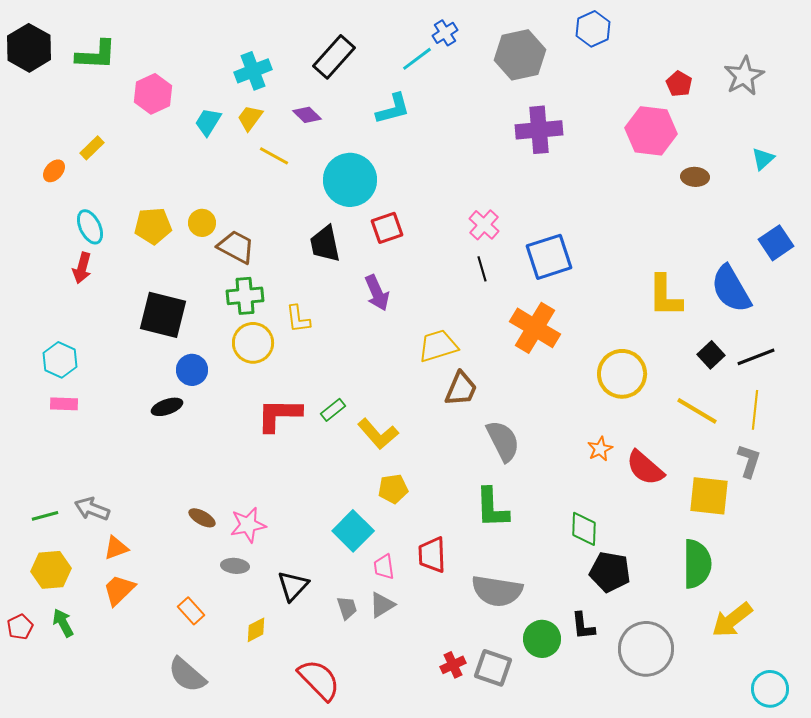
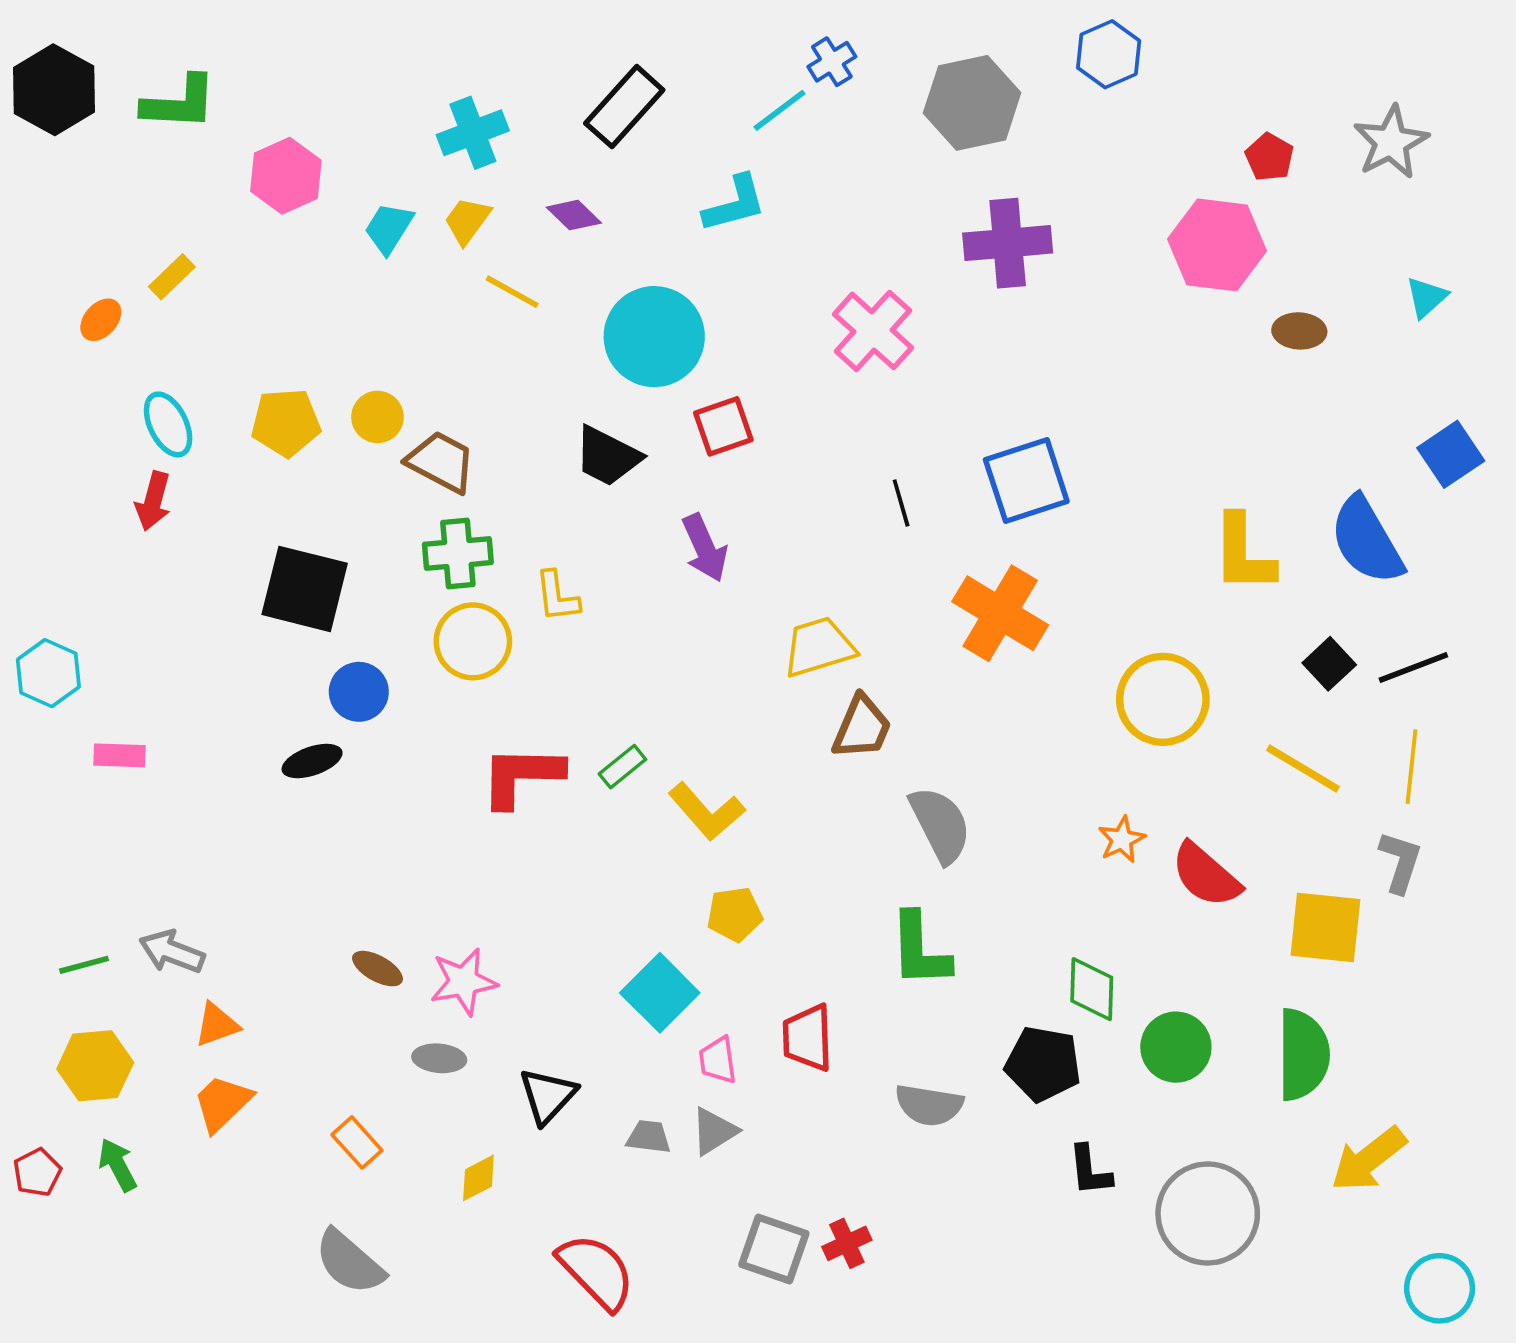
pink cross: (484, 225) -> (873, 331), moved, size x1.4
black trapezoid: (325, 244) -> (607, 456), turned -51
cyan hexagon: (60, 360) -> (48, 673), moved
black pentagon: (610, 572) -> (1043, 1064), moved
gray semicircle: (497, 591) -> (929, 1105), size x0.7
gray trapezoid: (347, 608) -> (649, 1137), turned -65
green circle: (542, 639) -> (1176, 1047), moved
gray square: (493, 668) -> (774, 1249), moved

